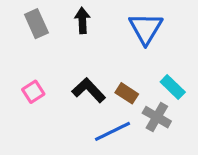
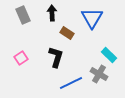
black L-shape: (89, 90) -> (56, 57), turned 60
brown rectangle: (127, 93) -> (67, 33), moved

